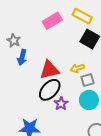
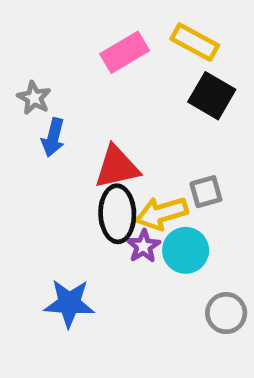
yellow arrow: (77, 68) -> (162, 213), moved, size x1.5
black ellipse: (50, 90) -> (117, 214), turned -45
cyan circle: (89, 100) -> (186, 250), moved

